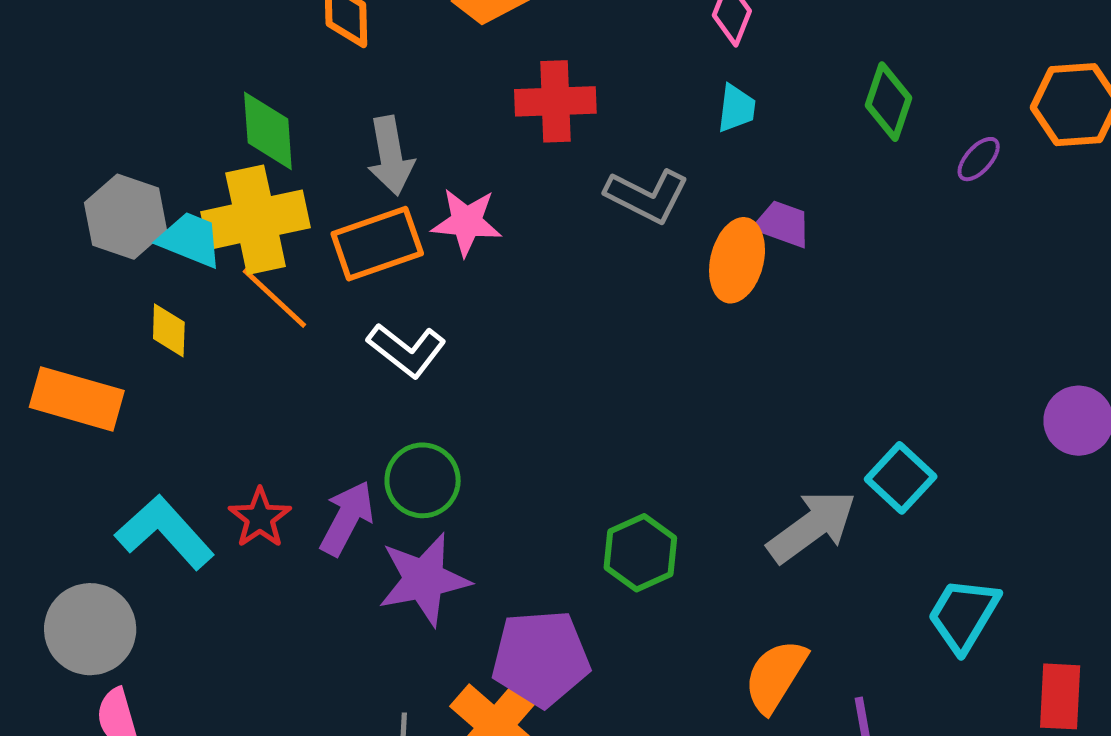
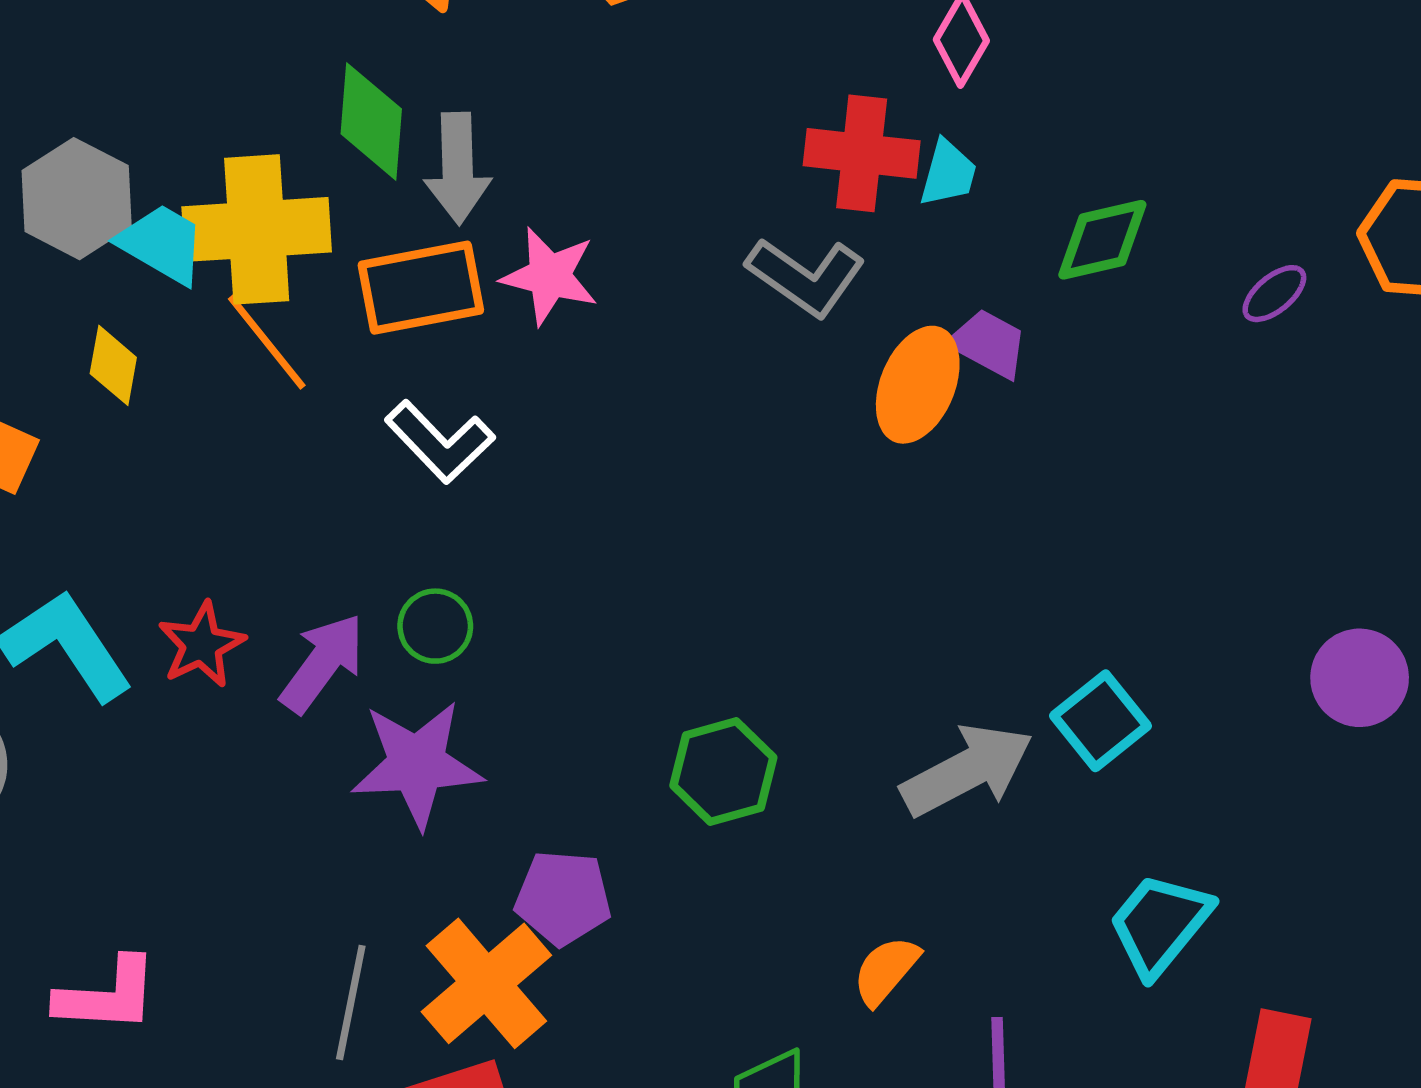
red cross: (555, 101) -> (862, 153), moved
green diamond: (889, 102) -> (1102, 240), moved, turned 50
green diamond: (268, 131) -> (371, 121), moved
green circle: (423, 480) -> (435, 626), size x0.7
purple pentagon: (541, 658) -> (563, 898), size x0.7
orange semicircle: (775, 676) -> (886, 970), size x0.7

